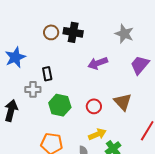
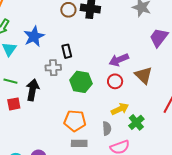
purple arrow: (98, 63) -> (119, 60), moved

